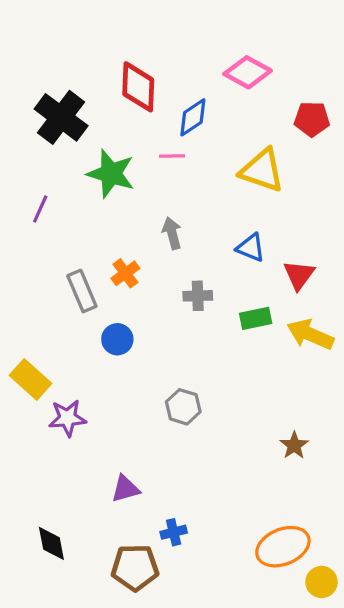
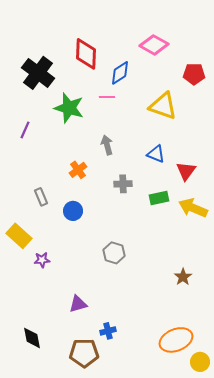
gray rectangle: (82, 291) -> (41, 197), moved, size x0.7
purple star: (67, 418) -> (42, 260), size x0.7

